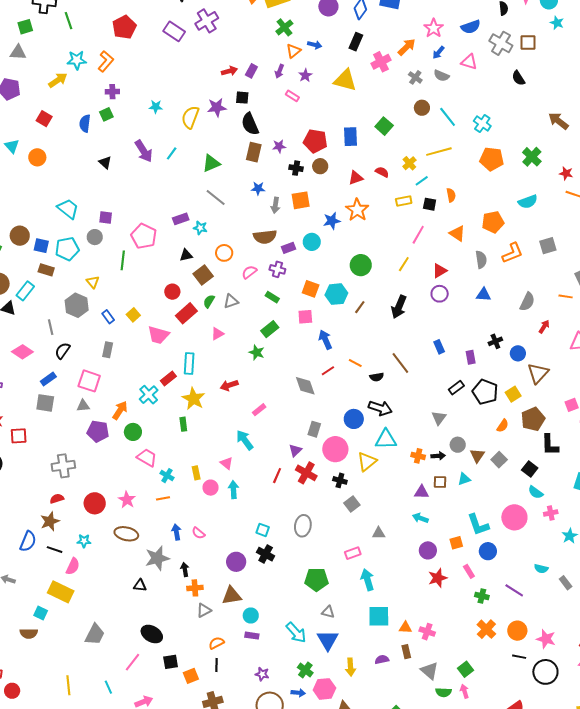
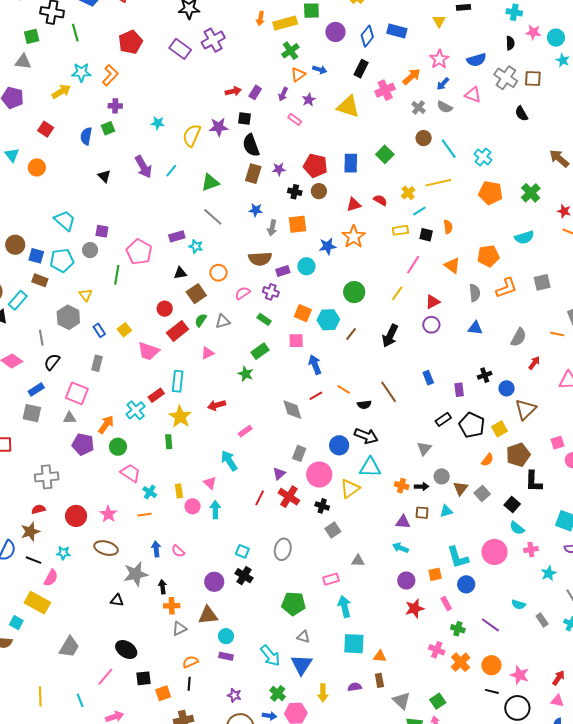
pink cross: (427, 632) -> (437, 650), moved

